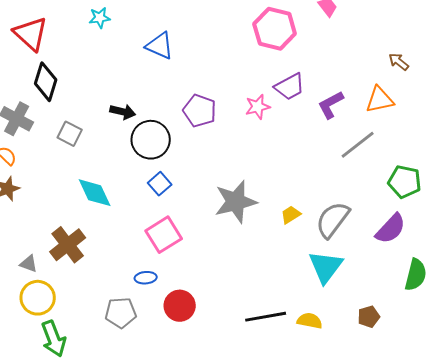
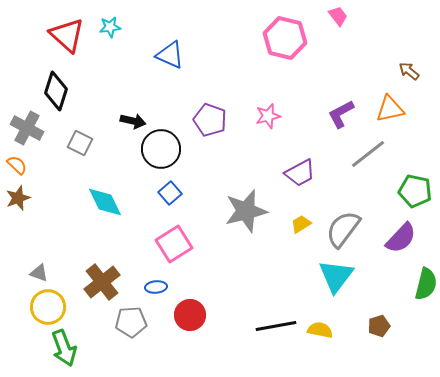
red triangle: (31, 34) -> (67, 35), moved
purple trapezoid: (290, 87) -> (300, 173), moved
brown cross: (68, 245) -> (102, 282), moved

